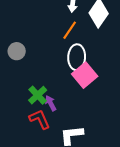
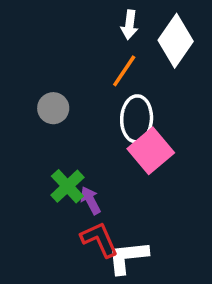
gray circle: (17, 51) -> (53, 108), moved
red L-shape: (40, 119) -> (99, 239), moved

